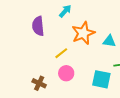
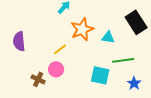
purple semicircle: (38, 26) -> (19, 41), moved
pink circle: (66, 73) -> (56, 69), moved

